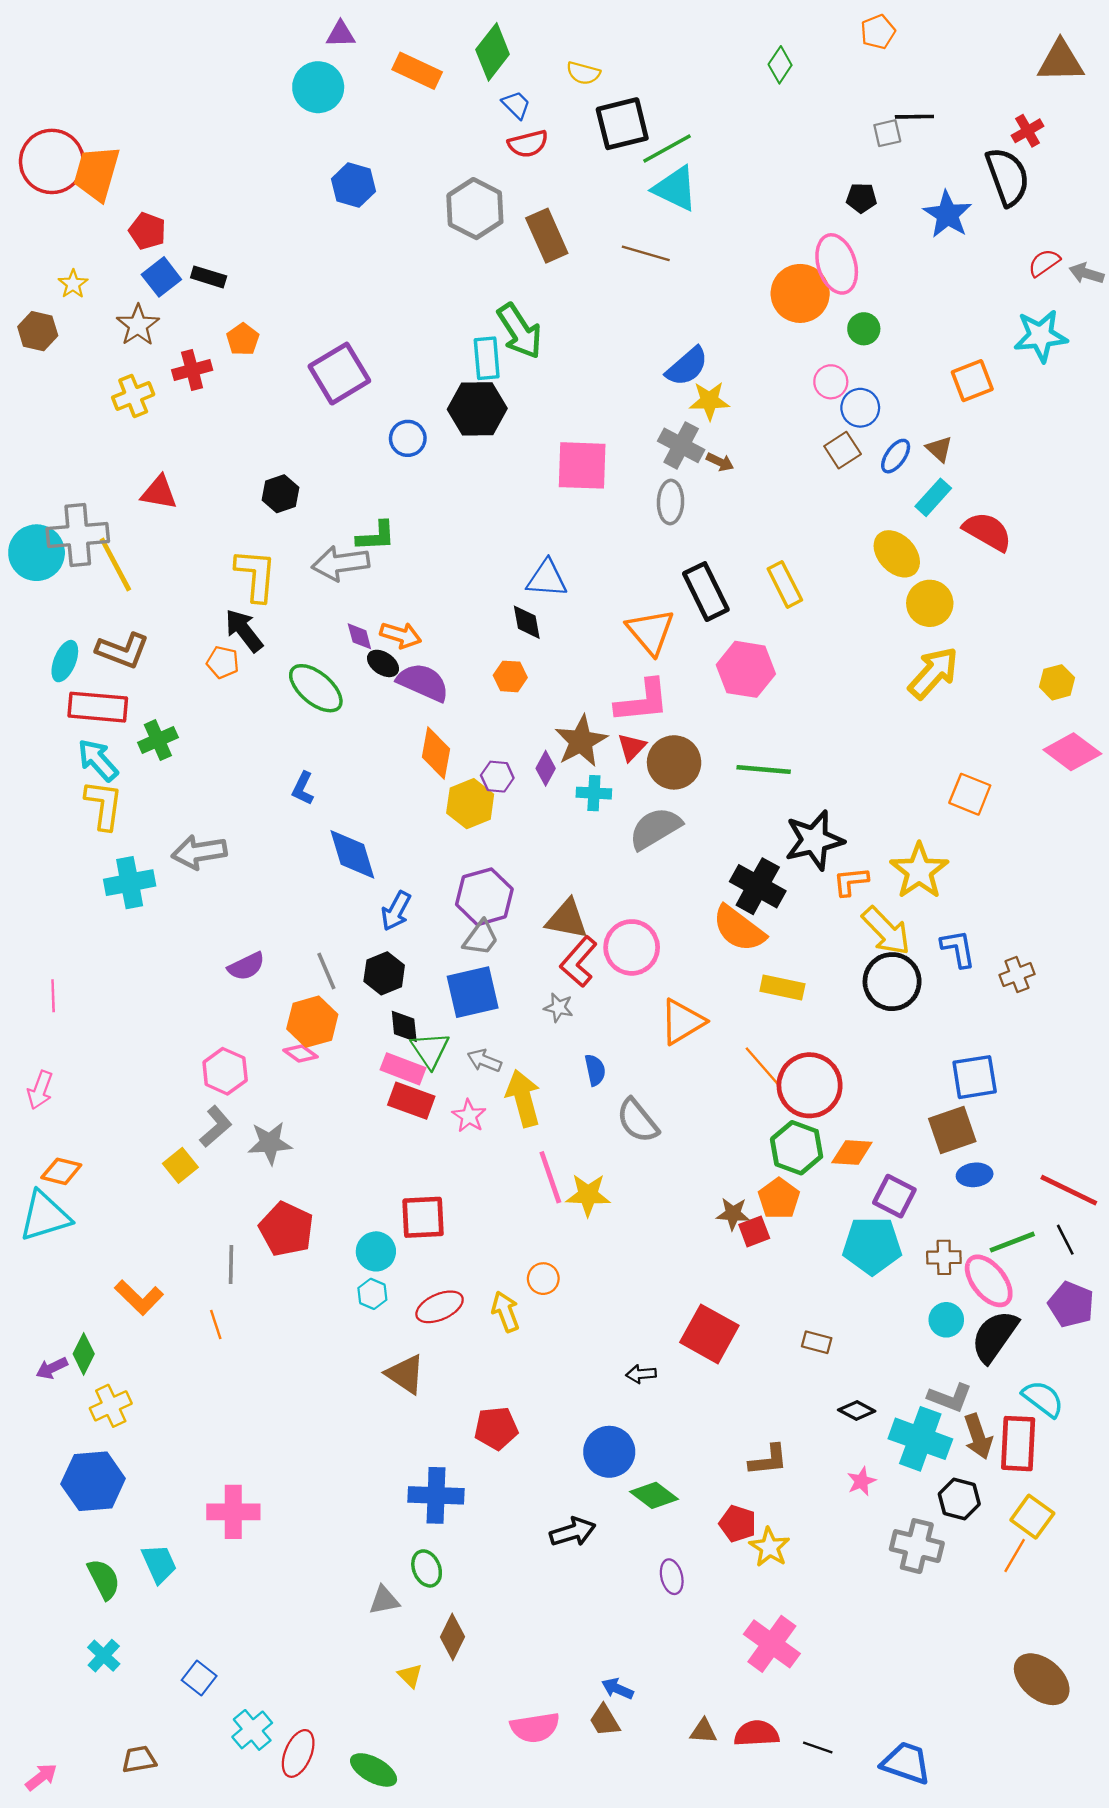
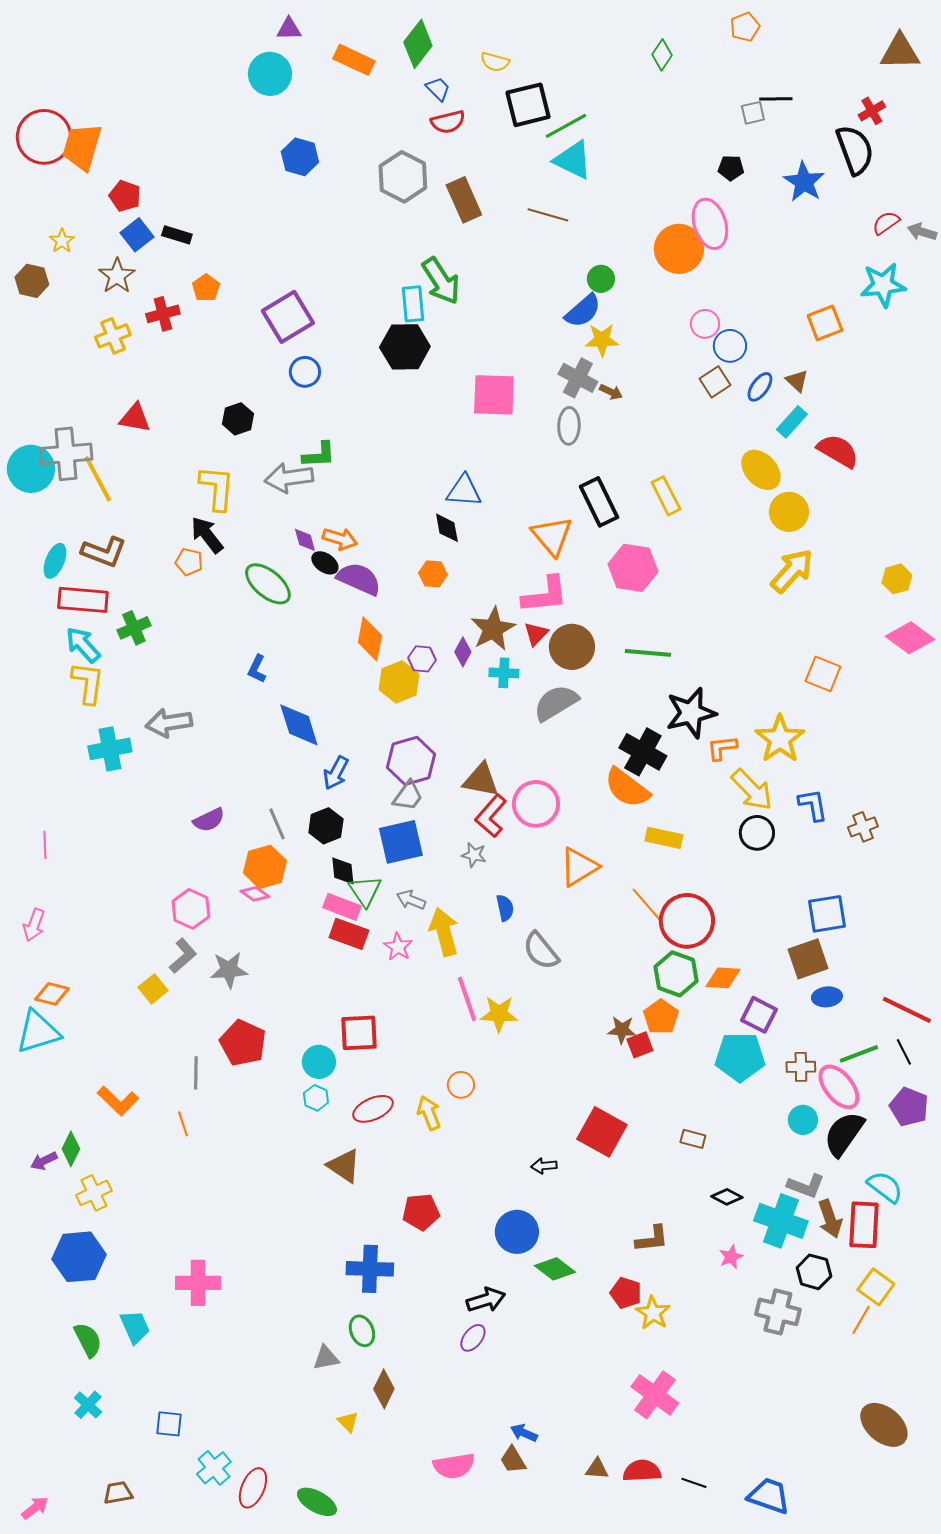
green circle: (864, 329) -> (601, 279), moved
blue circle: (408, 438) -> (305, 372), moved
black circle: (892, 982) -> (757, 833), size x0.7
purple ellipse: (672, 1577) -> (473, 1338), moved, turned 52
blue square: (199, 1678) -> (169, 1424), turned -32

